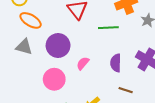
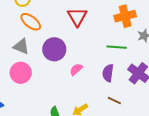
green line: (108, 28) -> (117, 47), moved
pink circle: (54, 79) -> (21, 73), moved

